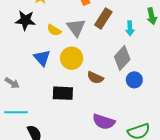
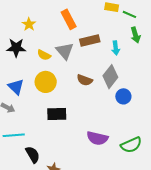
brown rectangle: (103, 18) -> (90, 40), turned 48
blue triangle: (42, 58) -> (16, 87), moved
yellow circle: (72, 58) -> (46, 82), moved
brown semicircle: (95, 78) -> (85, 80), moved

